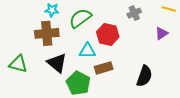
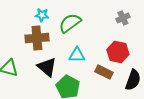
red hexagon: (108, 34) -> (118, 52), moved
brown rectangle: (104, 68) -> (104, 72), moved, turned 42

